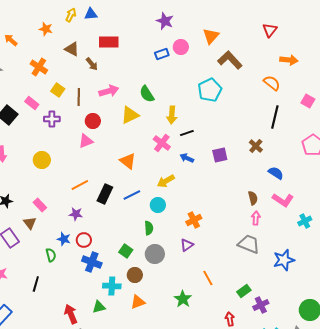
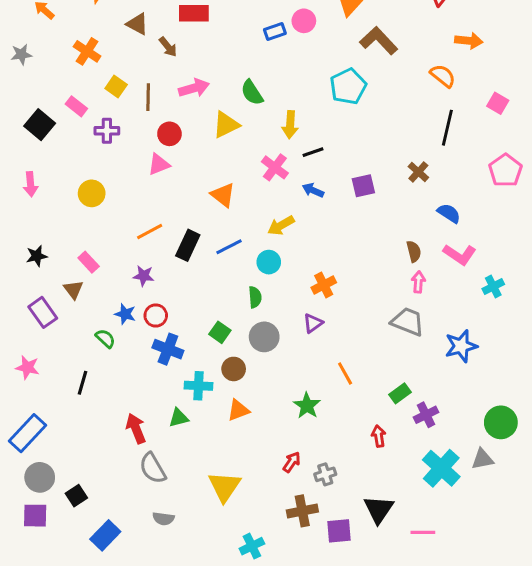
green semicircle: (51, 255) -> (105, 338), turned -32

